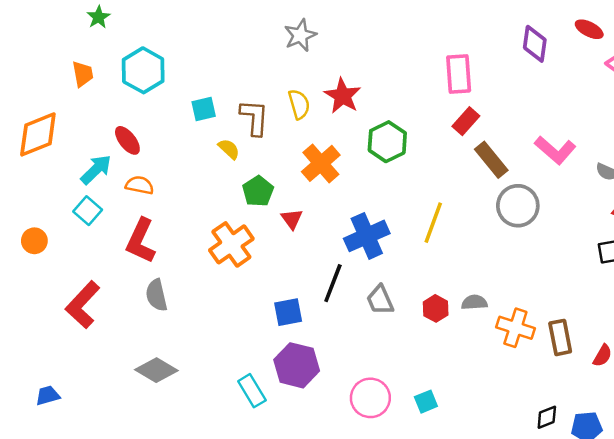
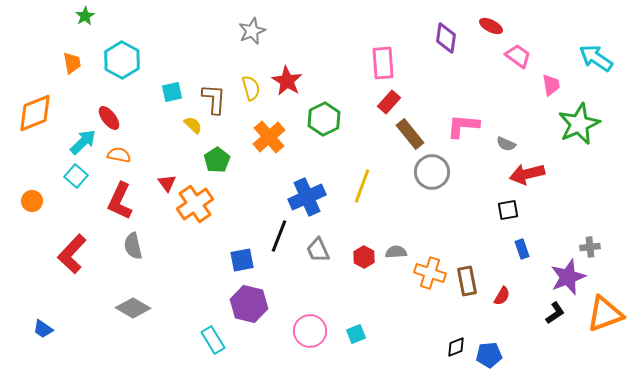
pink L-shape: (555, 150) -> (463, 126), turned 144
red triangle: (292, 219) -> (167, 183), moved
cyan rectangle: (252, 391) -> (213, 340), moved
blue trapezoid: (48, 395) -> (43, 329), turned -130

